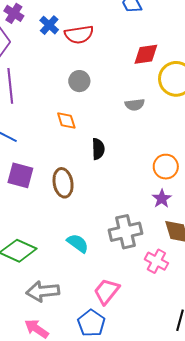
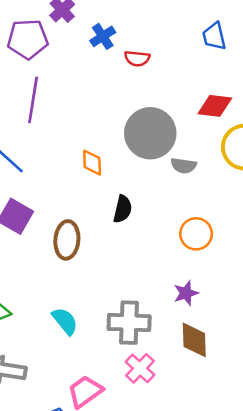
red semicircle: (79, 35) -> (137, 58), size x0.7
gray circle: (79, 81) -> (150, 133), moved, size x1.8
orange circle: (166, 167) -> (196, 234), moved
pink cross: (156, 261) -> (140, 368), moved

